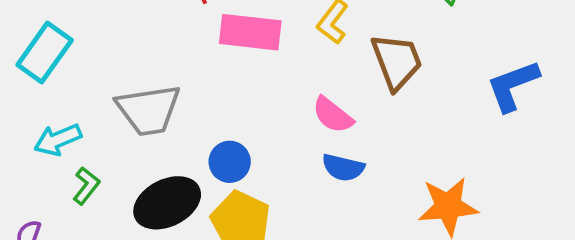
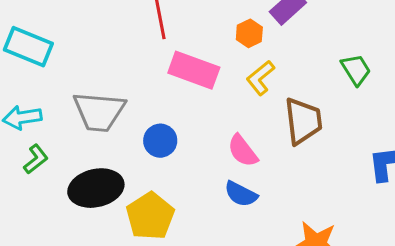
cyan rectangle: (45, 52) -> (28, 47), turned 63
blue circle: (230, 162) -> (160, 141), moved

